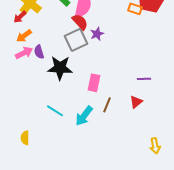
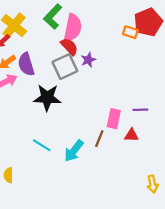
purple semicircle: (39, 52) -> (26, 64), moved, size x1.5
pink rectangle: (94, 83) -> (114, 119), moved
red triangle: (136, 102) -> (131, 135), turned 40

